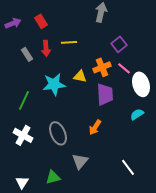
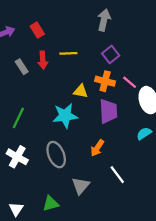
purple square: (119, 44) -> (111, 54), moved
orange cross: (102, 67) -> (105, 81), turned 36
cyan star: (54, 84) -> (65, 116), moved
white line: (128, 167) -> (117, 175), moved

